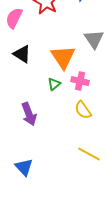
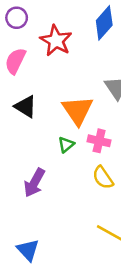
purple arrow: (29, 114) -> (34, 183), turned 50

